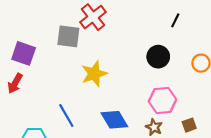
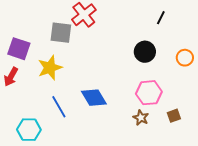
yellow star: (94, 74) -> (50, 68), moved
blue diamond: (114, 120) -> (94, 98), moved

